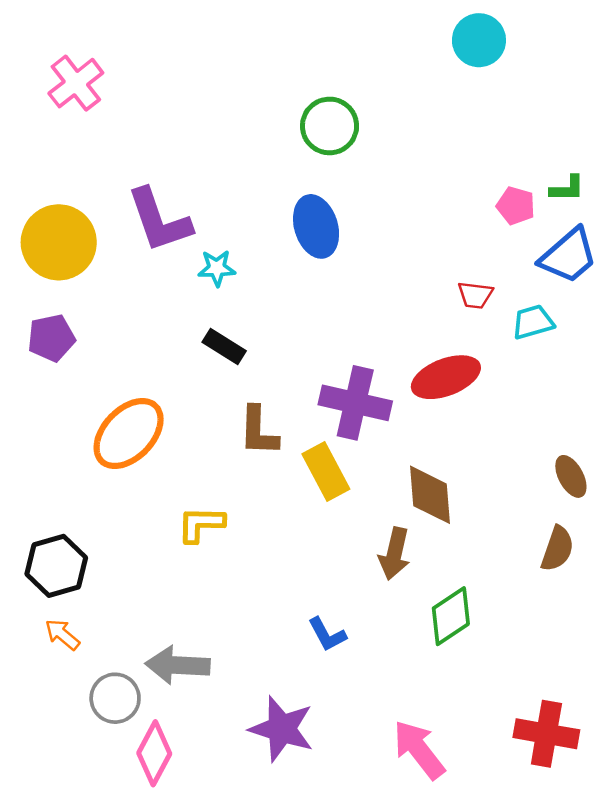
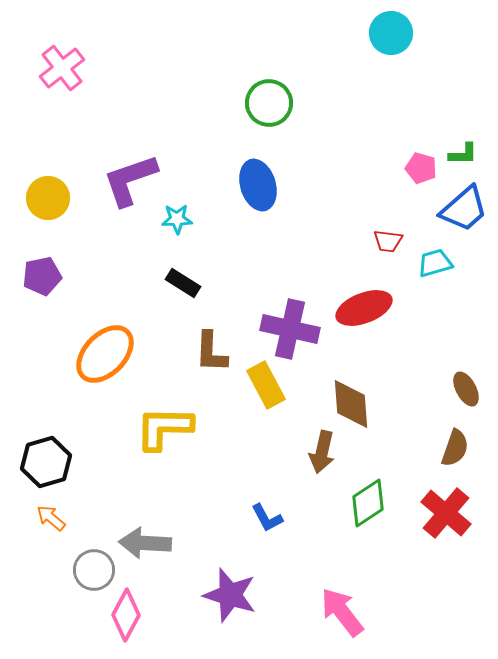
purple L-shape: (159, 220) -> (130, 180), turned 90
yellow circle: (59, 242) -> (48, 198), size x0.7
yellow L-shape: (201, 524) -> (164, 428), size x1.5
red cross: (546, 734) -> (446, 513), moved, turned 30

